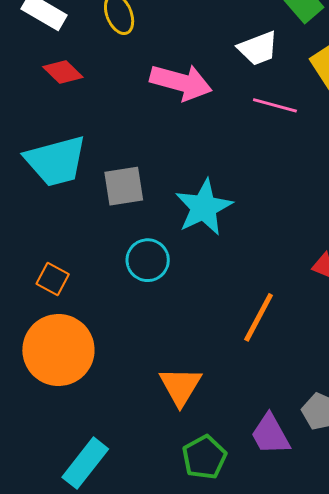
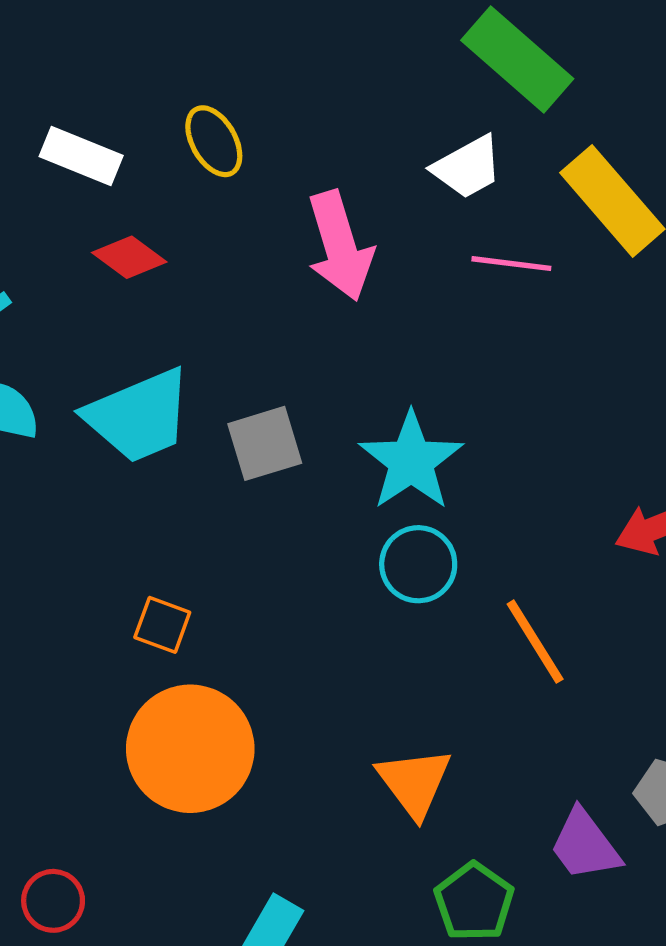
pink arrow: (181, 82) -> (340, 246), turned 66
cyan circle: (148, 260) -> (418, 564), moved
orange line: (259, 317) -> (535, 642), turned -52

